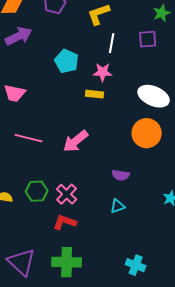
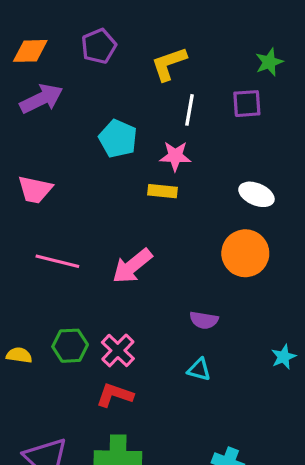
white ellipse: (154, 96) -> (256, 194), size x0.7
cyan triangle: (118, 206) -> (199, 370), turned 35

